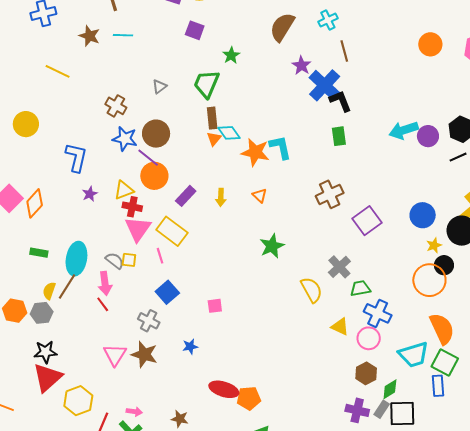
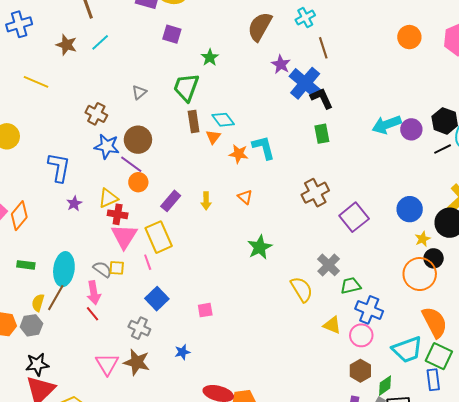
cyan line: (123, 35) -> (100, 42), turned -42
cyan diamond: (229, 133) -> (223, 120), moved
orange triangle: (214, 139) -> (213, 137), moved
orange star: (255, 152) -> (239, 154), size x0.7
orange circle: (154, 176) -> (138, 182), size x0.7
yellow rectangle: (172, 231) -> (159, 237), turned 32

